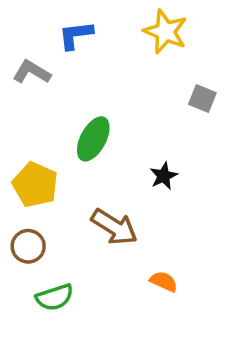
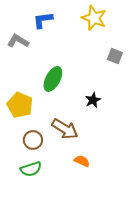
brown circle: (28, 246) -> (33, 140), moved
orange semicircle: (164, 281) -> (82, 161), moved

